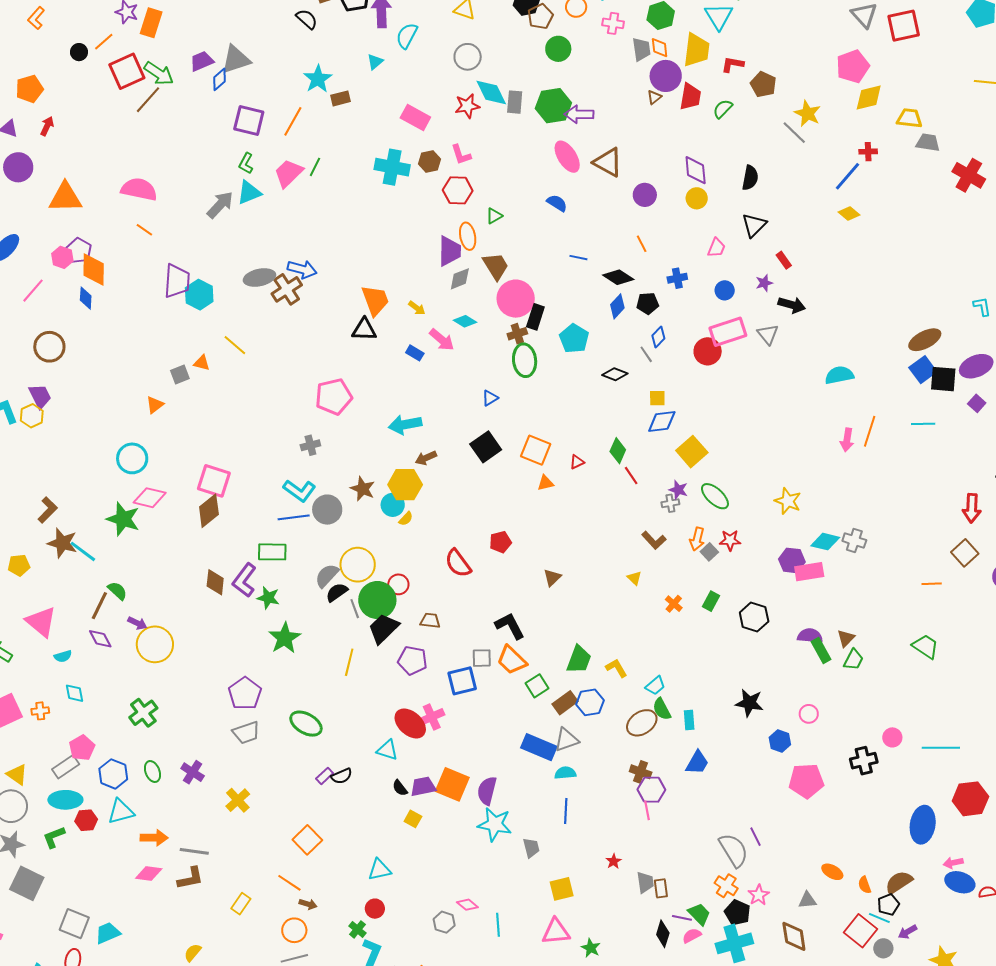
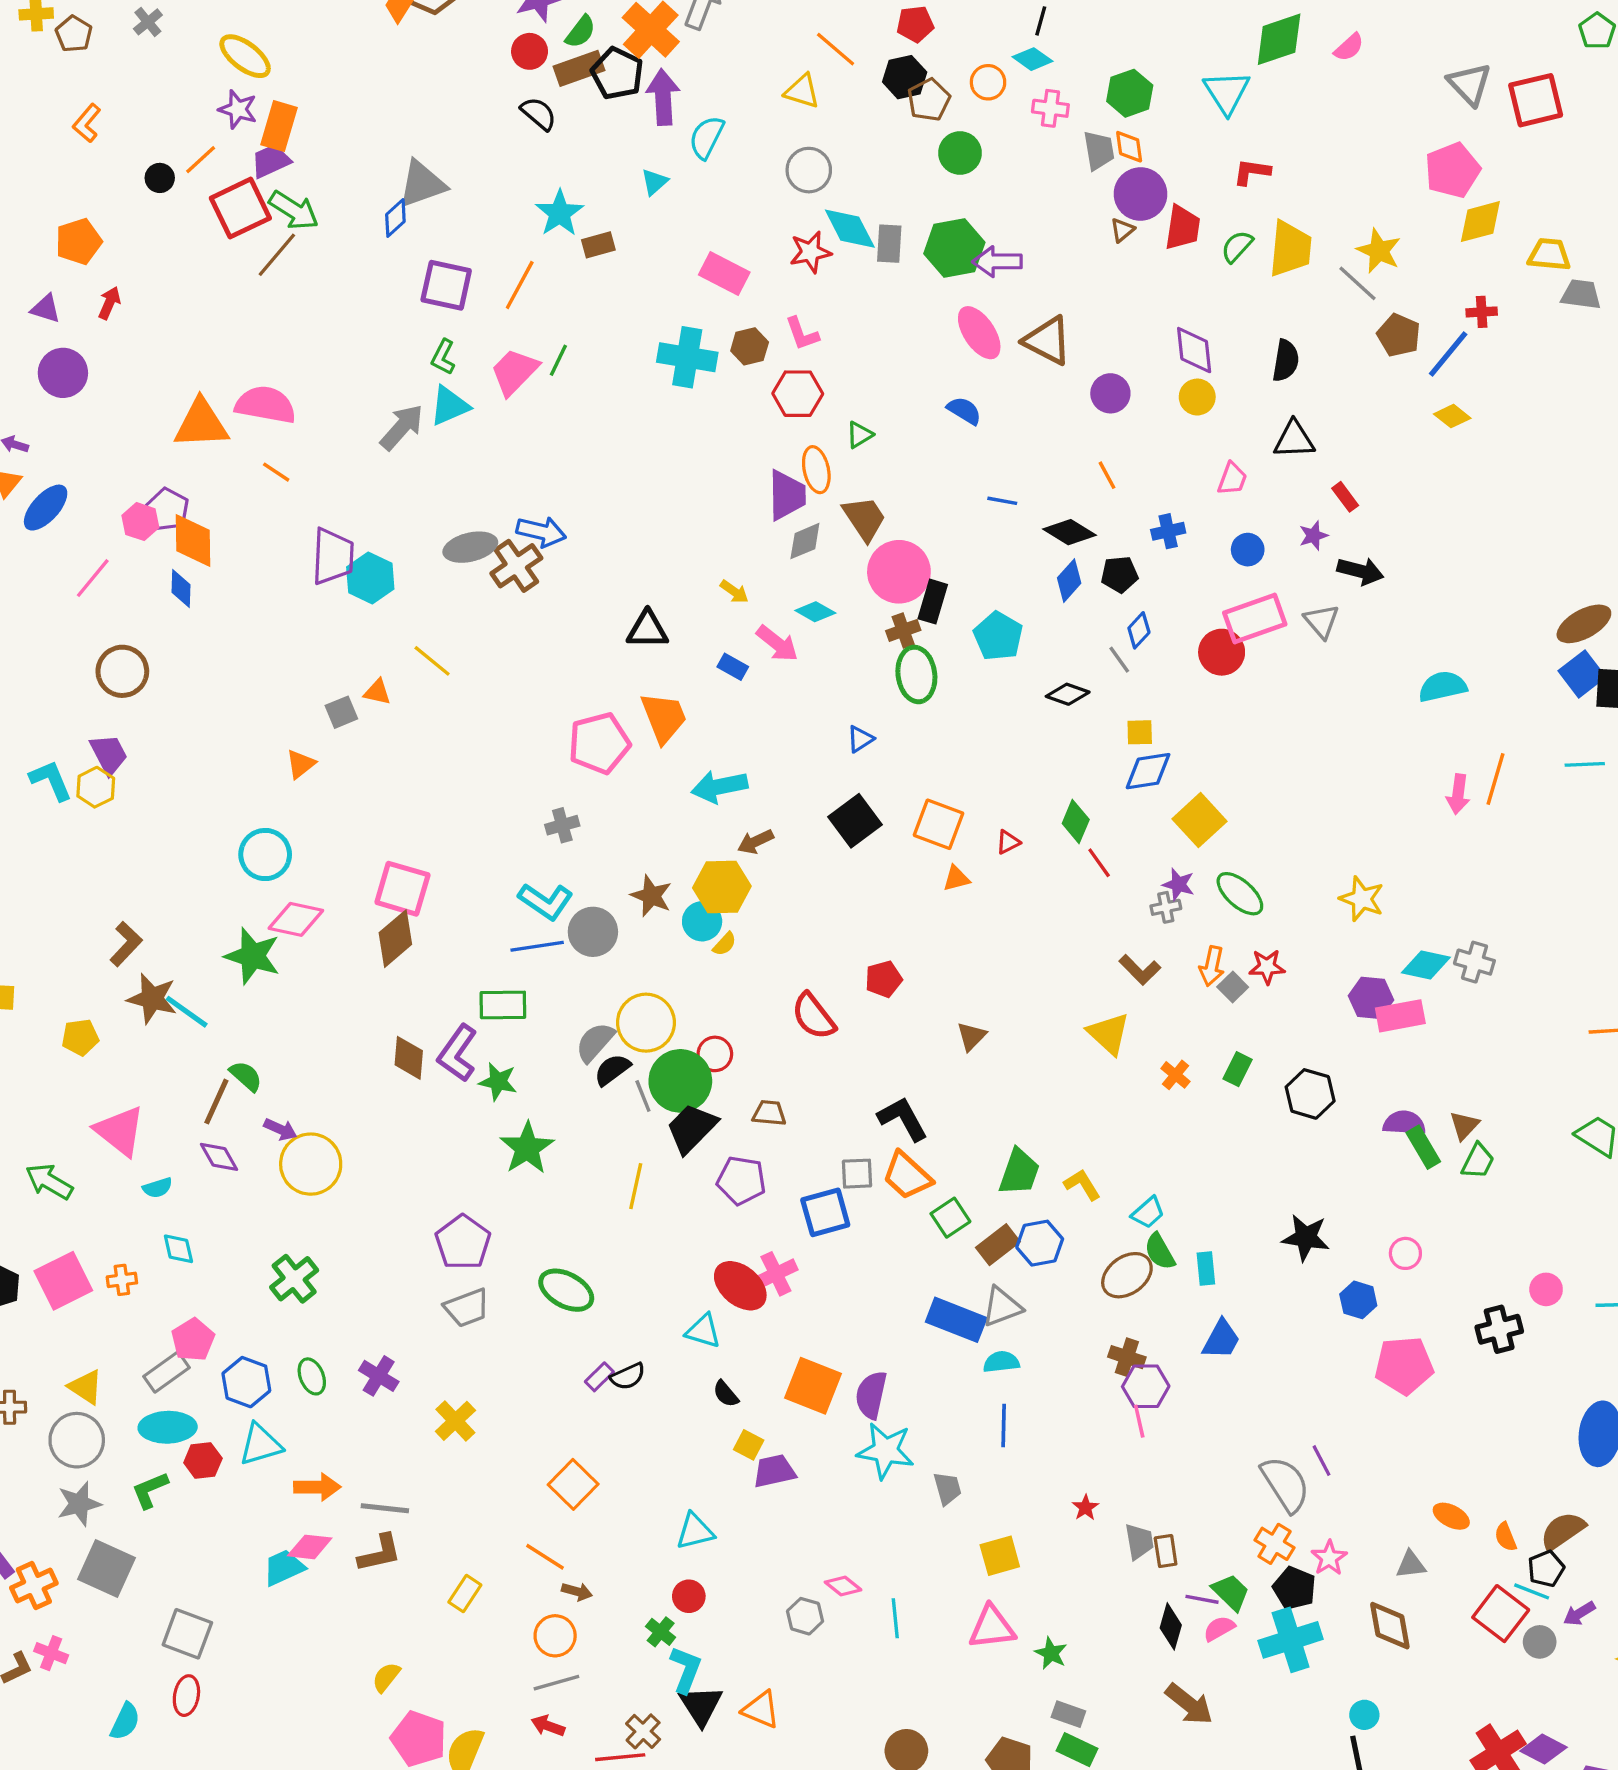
yellow trapezoid: (696, 50) -> (1290, 249), moved
purple trapezoid: (202, 61) -> (271, 161), moved
brown pentagon: (763, 84) -> (1399, 335), moved
orange triangle: (65, 197) -> (201, 424), moved
black triangle: (754, 225) -> (1294, 440), turned 44
orange trapezoid: (375, 300) -> (664, 717), moved
yellow triangle: (634, 578) -> (1109, 1034), size x1.8
purple trapezoid: (423, 786) -> (774, 1471), moved
cyan trapezoid: (108, 933) -> (284, 1568), moved

